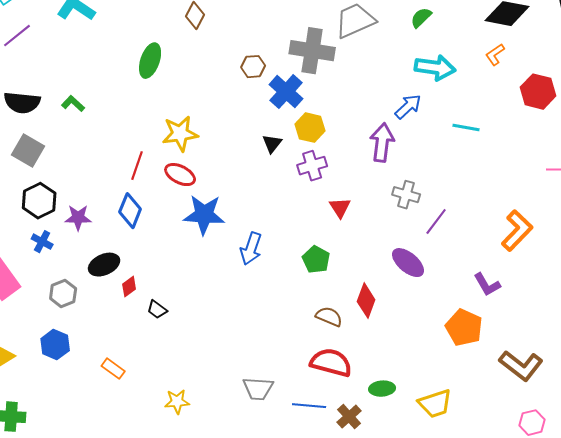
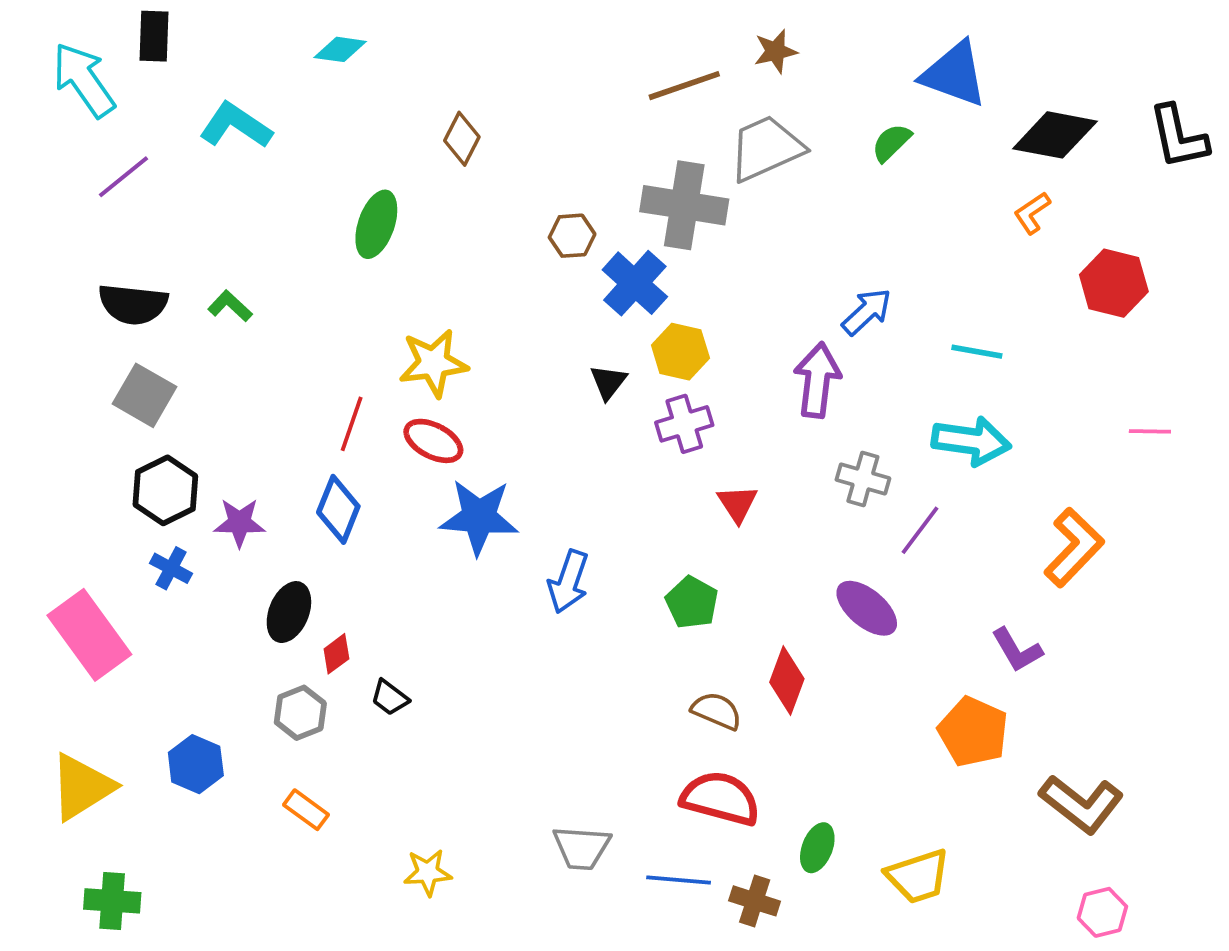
cyan arrow: (435, 68) -> (971, 441), moved
black ellipse: (104, 265) -> (289, 612), turned -44
gray hexagon: (63, 294) -> (300, 713), moved
green ellipse: (382, 389) -> (817, 848), turned -65
brown cross: (349, 417) -> (755, 901), turned -30

